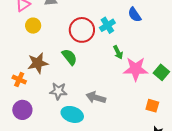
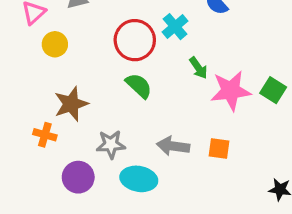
green semicircle: (69, 57) -> (139, 86), moved
orange square: (152, 106) -> (219, 149), moved
purple circle: (22, 110) -> (78, 177), moved

